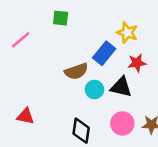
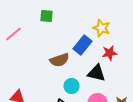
cyan circle: (94, 90) -> (72, 86), moved

